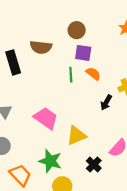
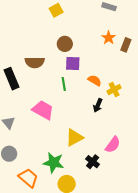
orange semicircle: (93, 74) -> (95, 80), moved
pink trapezoid: (46, 118) -> (43, 110), moved

